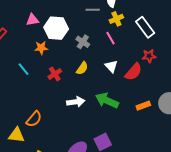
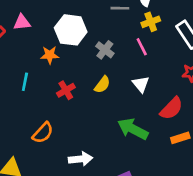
pink triangle: (32, 20) -> (22, 22), moved
cyan line: (23, 69) -> (25, 82), turned 48
red semicircle: (133, 72) -> (172, 108), moved
white arrow: (76, 102) -> (80, 159), moved
orange semicircle: (34, 119) -> (43, 133), moved

